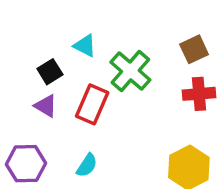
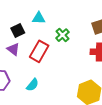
cyan triangle: (85, 46) -> (39, 18), turned -32
green cross: (130, 71) -> (62, 35), size x0.6

